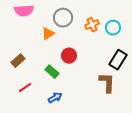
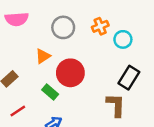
orange cross: (92, 25) -> (100, 26), moved
orange triangle: (48, 34) -> (43, 56), moved
red circle: (69, 56) -> (70, 73), size x1.5

